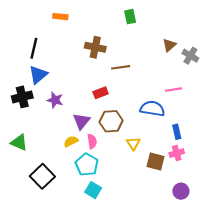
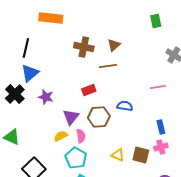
orange rectangle: (60, 17) -> (51, 18), size x1.6
green rectangle: (130, 17) -> (156, 21), moved
brown triangle: (169, 45) -> (114, 45), moved
black cross: (22, 97) -> (15, 94), turned -30
blue semicircle: (152, 109) -> (125, 106), moved, size x0.7
yellow triangle: (133, 143) -> (118, 155), moved, turned -32

